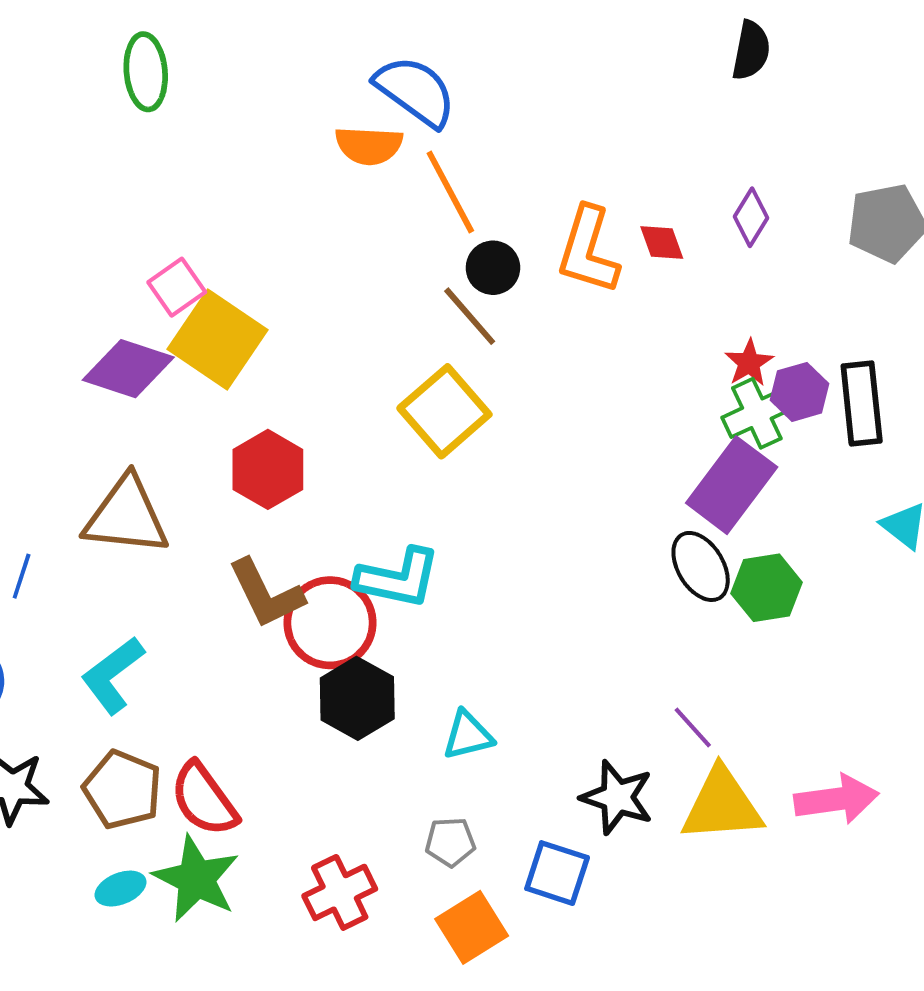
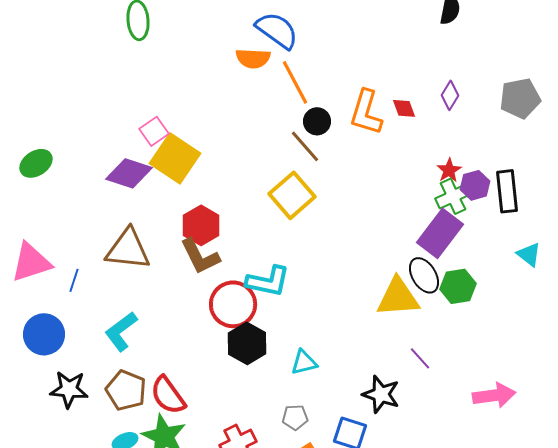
brown L-shape: (266, 594) -> (200, 256), moved
yellow triangle: (722, 805) -> (398, 297), moved

